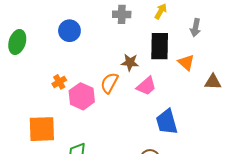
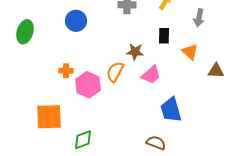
black rectangle: (160, 46) -> (164, 36), size x0.6
orange cross: (59, 82) -> (66, 71), turned 32

